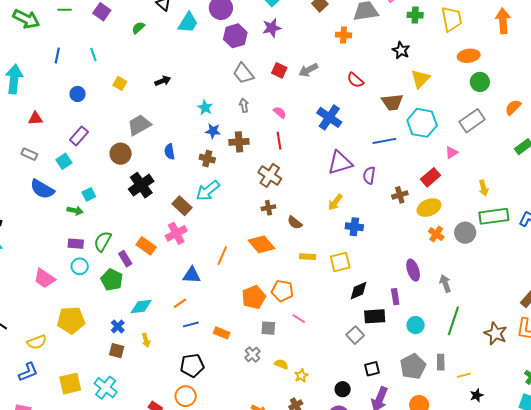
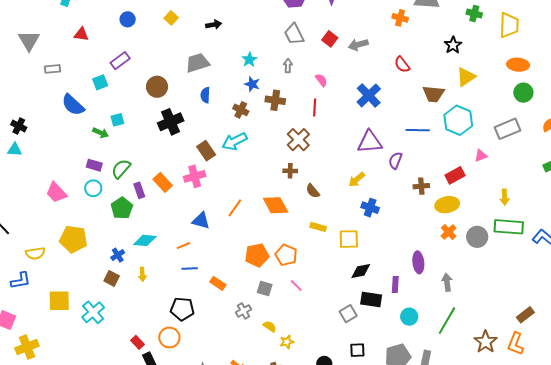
gray trapezoid: (139, 125) -> (197, 63), moved
gray rectangle: (29, 154) -> (52, 69), moved, turned -42

